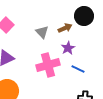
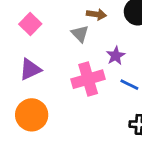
brown arrow: (65, 28) -> (96, 14), moved, turned 32

